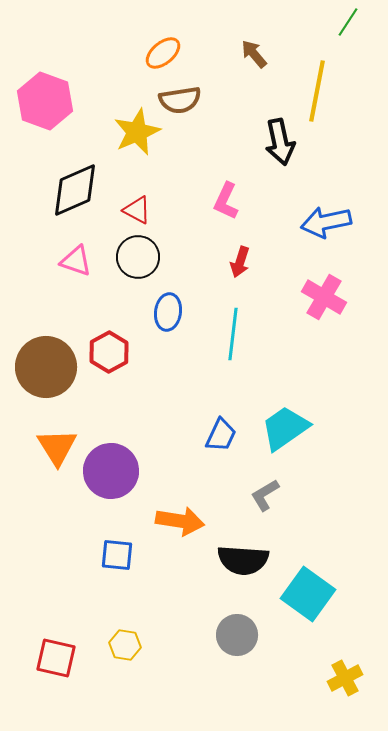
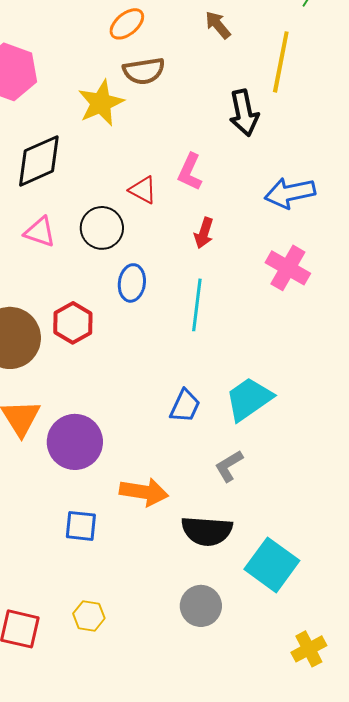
red triangle: (137, 210) -> (143, 190), moved

